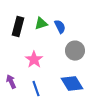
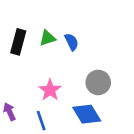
gray circle: (75, 51) -> (98, 82), moved
pink star: (34, 60) -> (50, 90), moved

